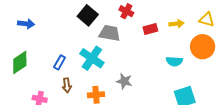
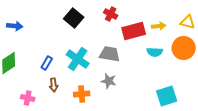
red rectangle: (150, 29) -> (134, 31), size x1.6
gray trapezoid: (110, 33) -> (110, 54), moved
cyan semicircle: (174, 61) -> (155, 52), moved

